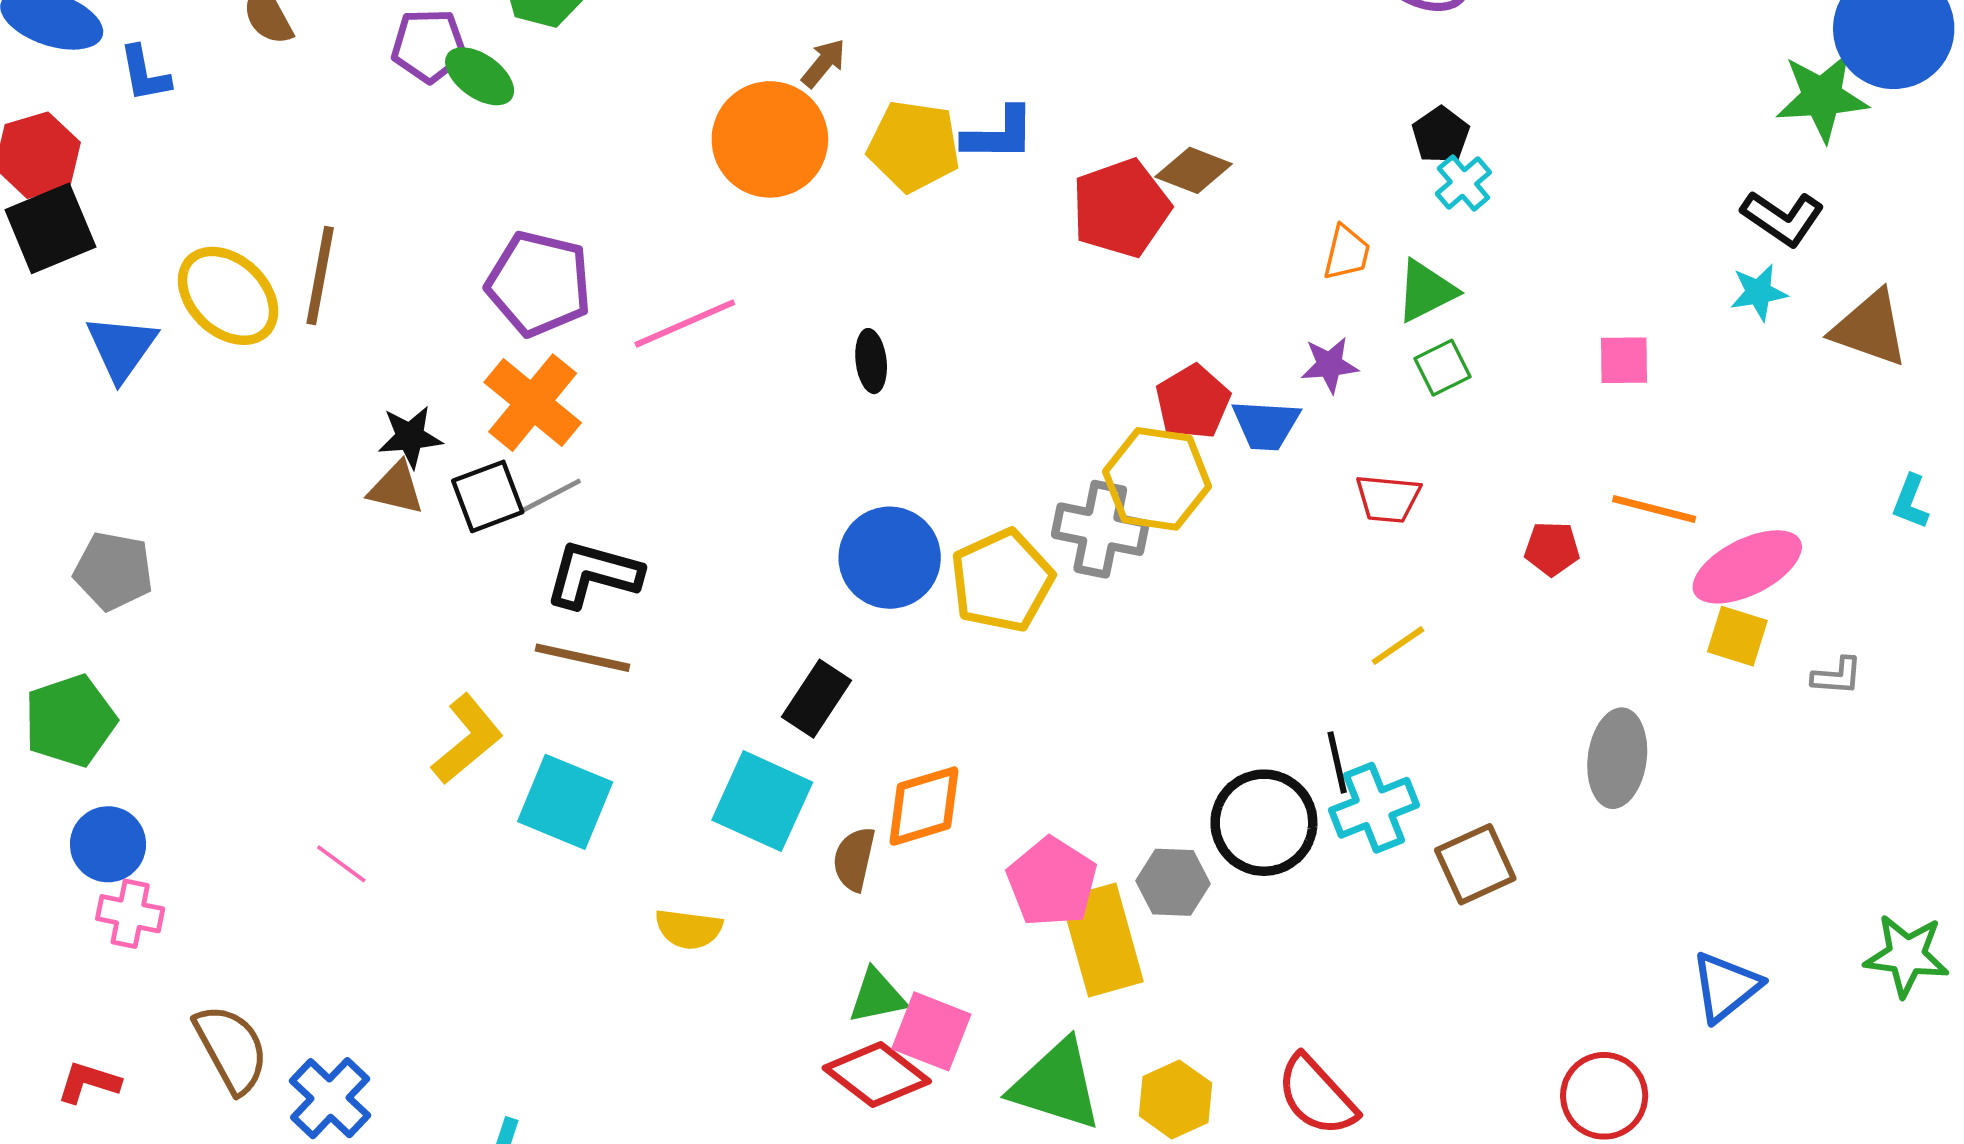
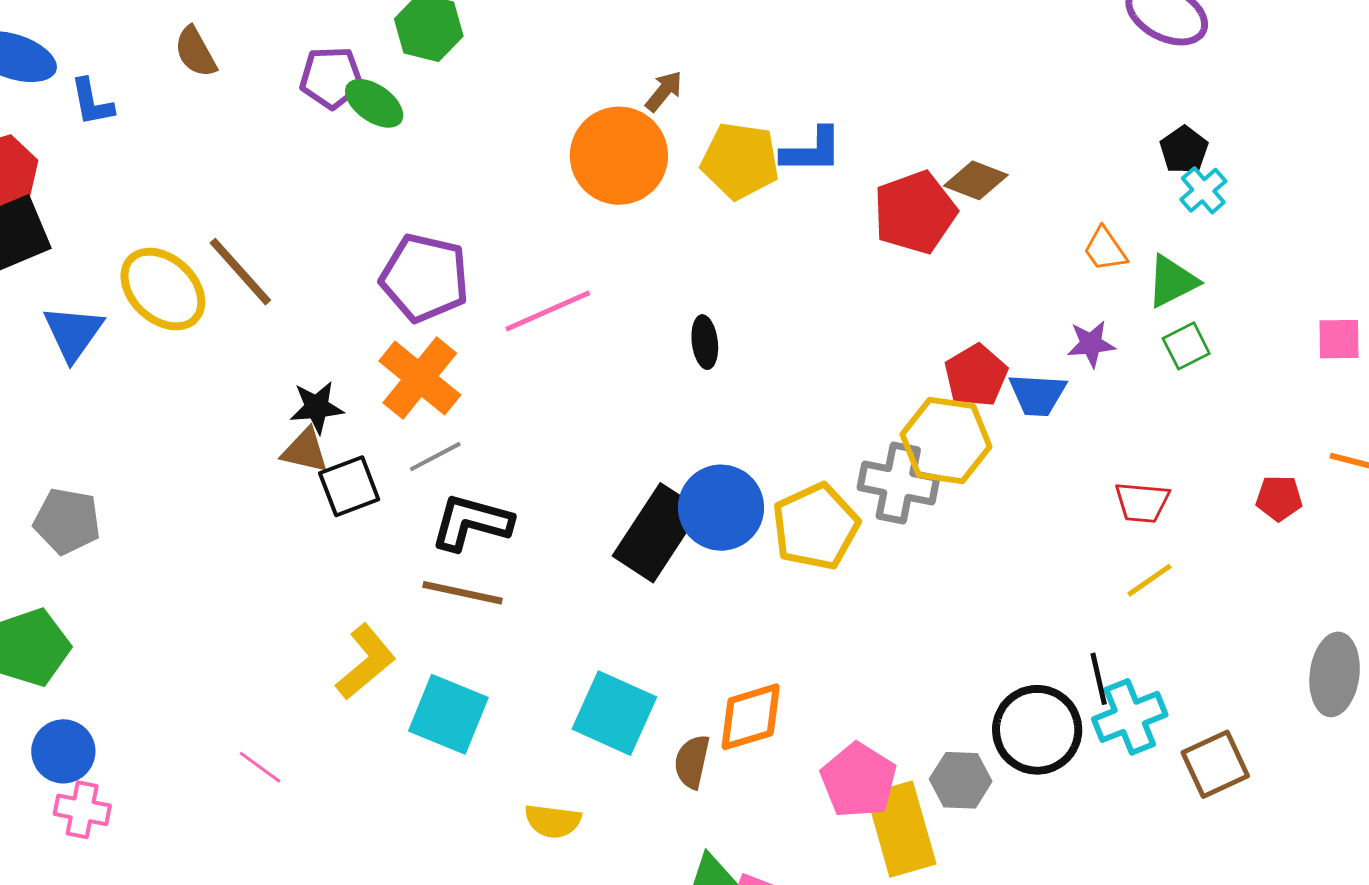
orange trapezoid: (1347, 253) -> (1105, 249), turned 132
brown line: (320, 275) -> (240, 272), turned -52
black square: (488, 496) -> (349, 486), moved
red trapezoid: (1388, 499) -> (1142, 502), moved
black rectangle: (816, 699) -> (657, 533), moved, size x1.5

